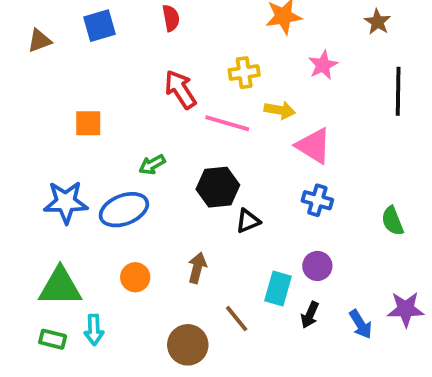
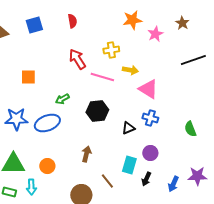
pink star: (323, 65) -> (155, 34), moved
black line: (398, 91) -> (193, 60), turned 70
black triangle: (248, 221) -> (128, 128), moved
orange circle: (135, 277) -> (47, 166), moved
blue arrow: (361, 324) -> (173, 184), turned 56

